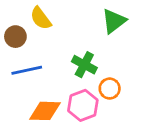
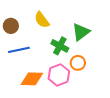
yellow semicircle: (41, 18) -> (42, 20), moved
green triangle: (114, 21) -> (81, 32), moved

